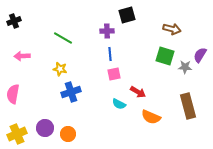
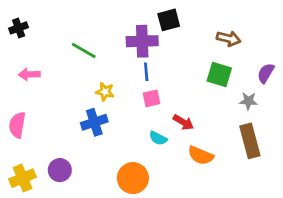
purple cross: (107, 31) -> (142, 41), size x1.6
gray star: (185, 67) -> (248, 101), moved
yellow star: (60, 69) -> (105, 92), moved
orange circle: (68, 134) -> (133, 178), moved, size x1.5

